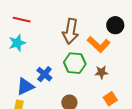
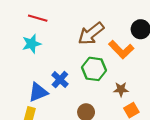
brown arrow: (71, 31) -> (91, 34), turned 40
brown star: (101, 72) -> (121, 89), moved

